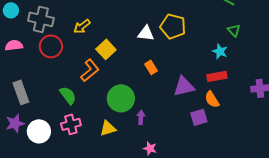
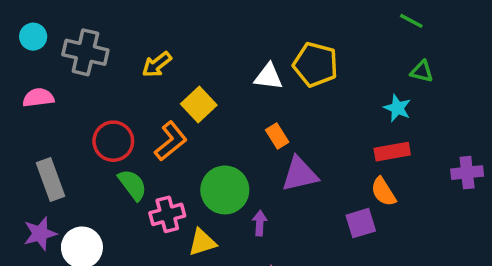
green triangle: (234, 30) -> (422, 71), turned -32
red circle: (51, 46) -> (113, 141), moved
purple triangle: (184, 86) -> (300, 174), moved
pink cross: (71, 124) -> (167, 214), moved

